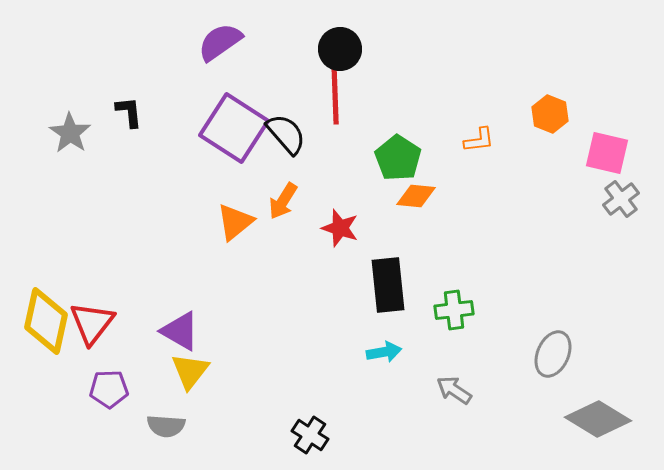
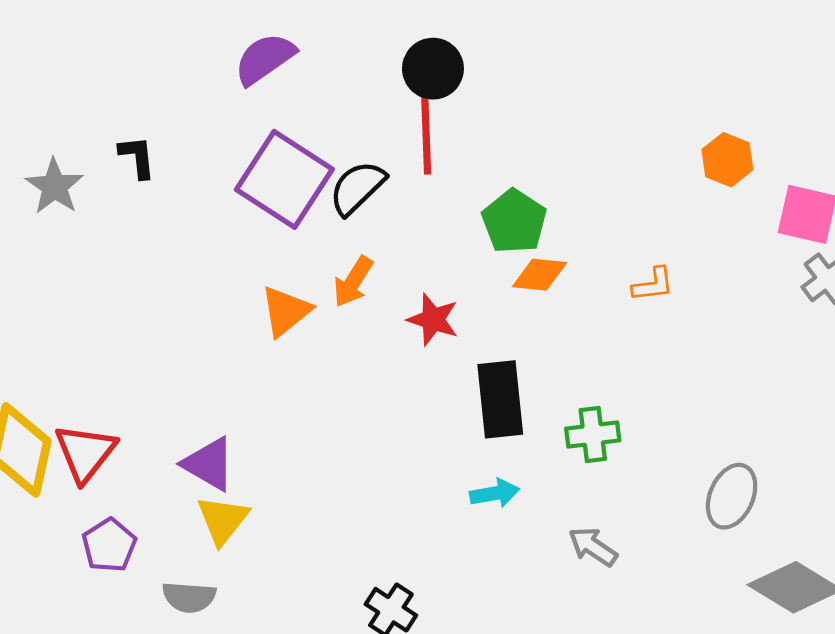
black semicircle: (286, 134) -> (357, 188), turned -93
orange L-shape: (479, 140) -> (653, 285), moved
purple pentagon: (109, 389) -> (109, 545), turned -30

